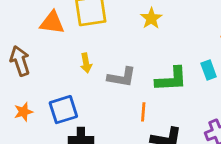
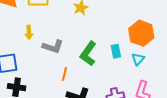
green L-shape: (171, 79) -> (88, 54), turned 120

